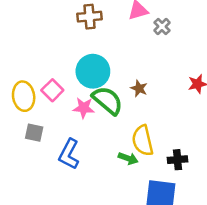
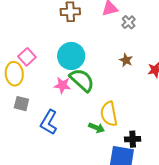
brown star: (139, 88) -> (126, 60), moved
pink square: (52, 90) -> (27, 57), moved
black cross: (178, 160) -> (133, 139), moved

